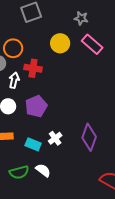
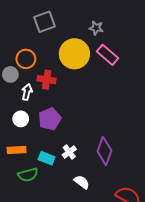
yellow circle: (60, 43) -> (74, 54), size x1.5
white semicircle: (43, 170) -> (82, 182), moved
green semicircle: (19, 172) -> (28, 175), moved

